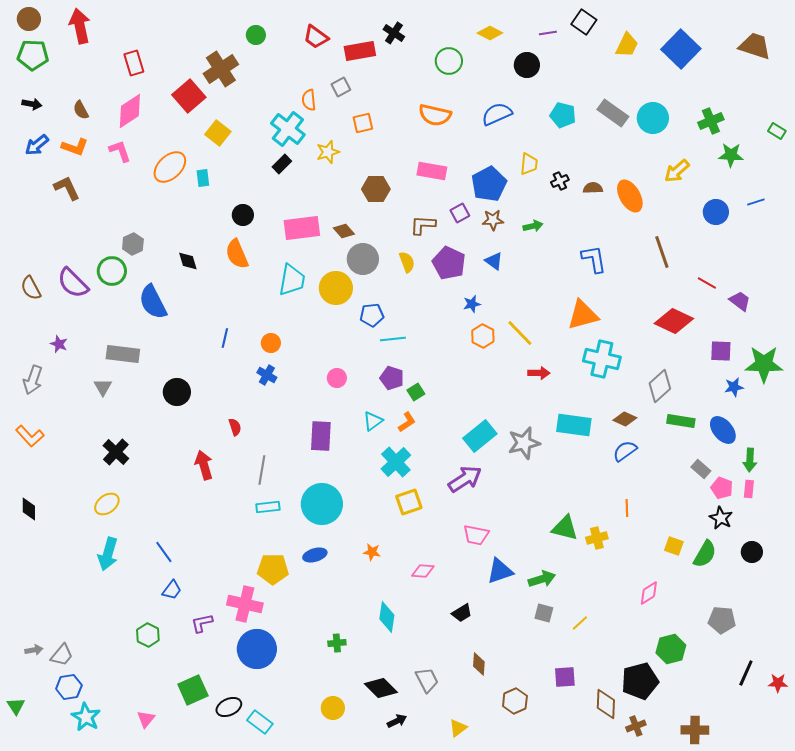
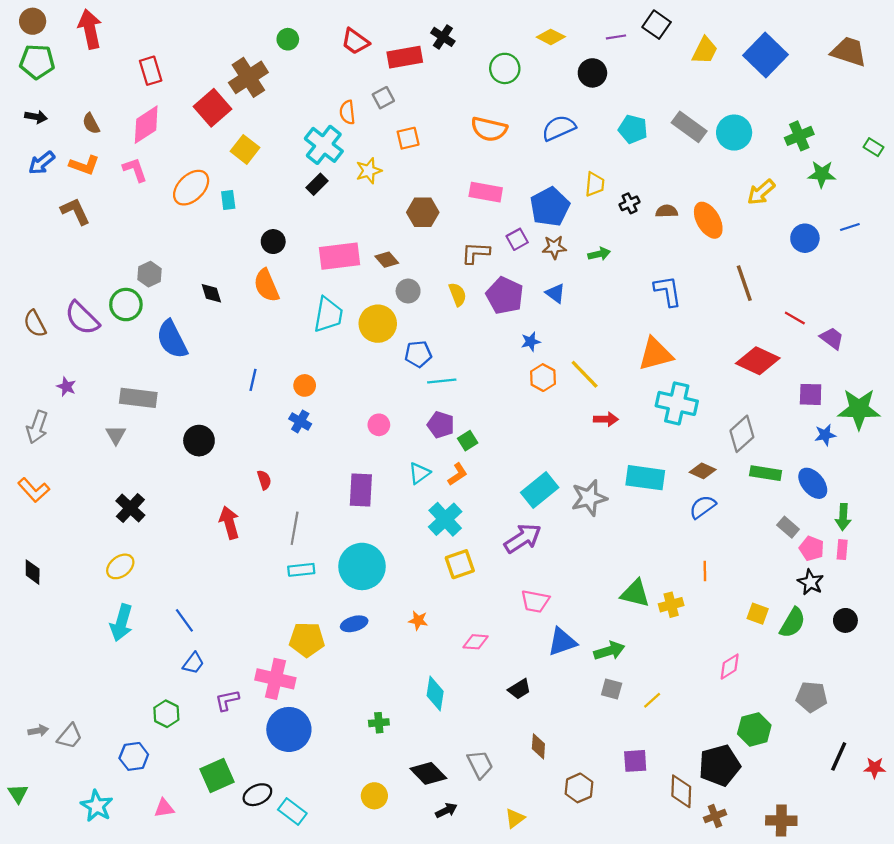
gray circle: (363, 259) -> (408, 291), size x0.7
blue hexagon: (69, 687) -> (134, 756), moved
pink triangle: (146, 719) -> (164, 808), turned 42

